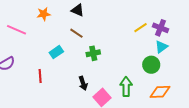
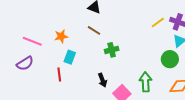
orange star: (44, 14) -> (61, 36), moved
pink line: (16, 30) -> (32, 41), moved
cyan rectangle: (56, 52) -> (70, 57), moved, turned -32

